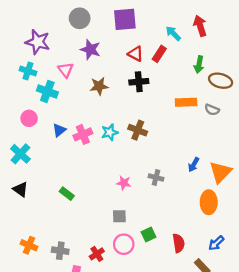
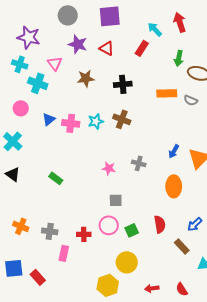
red triangle: (136, 54) -> (107, 48), moved
black cross: (139, 82) -> (123, 84), moved
pink cross: (83, 134) -> (71, 123), turned 30
orange ellipse: (209, 202) -> (174, 186), moved
gray square: (119, 216) -> (116, 200), moved
green square: (148, 235) -> (132, 230), moved
red cross: (97, 254) -> (84, 234), turned 32

